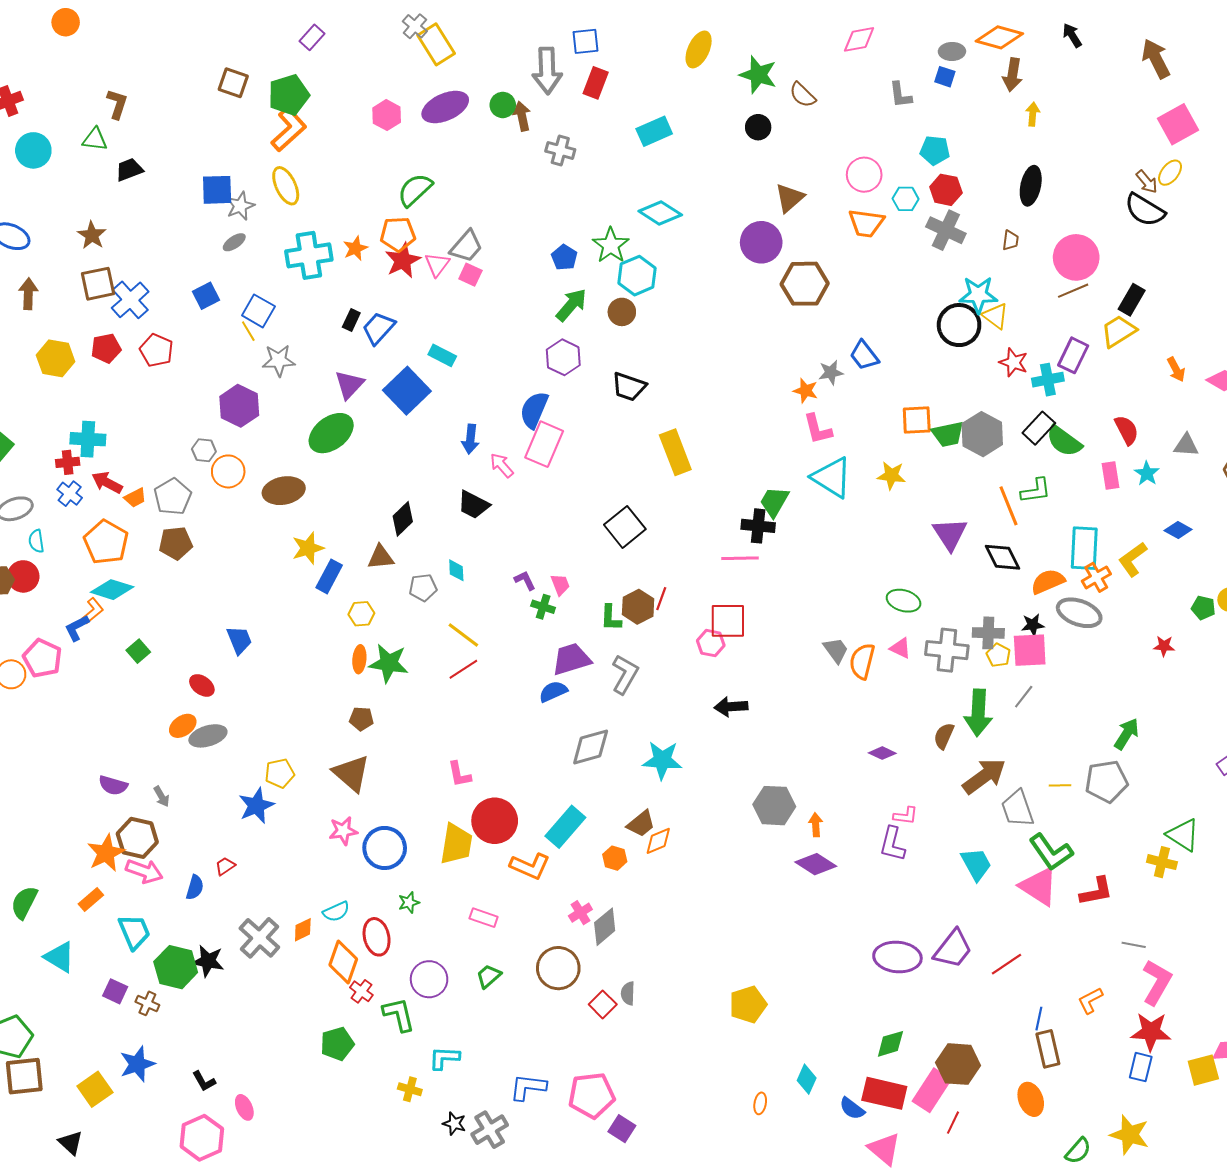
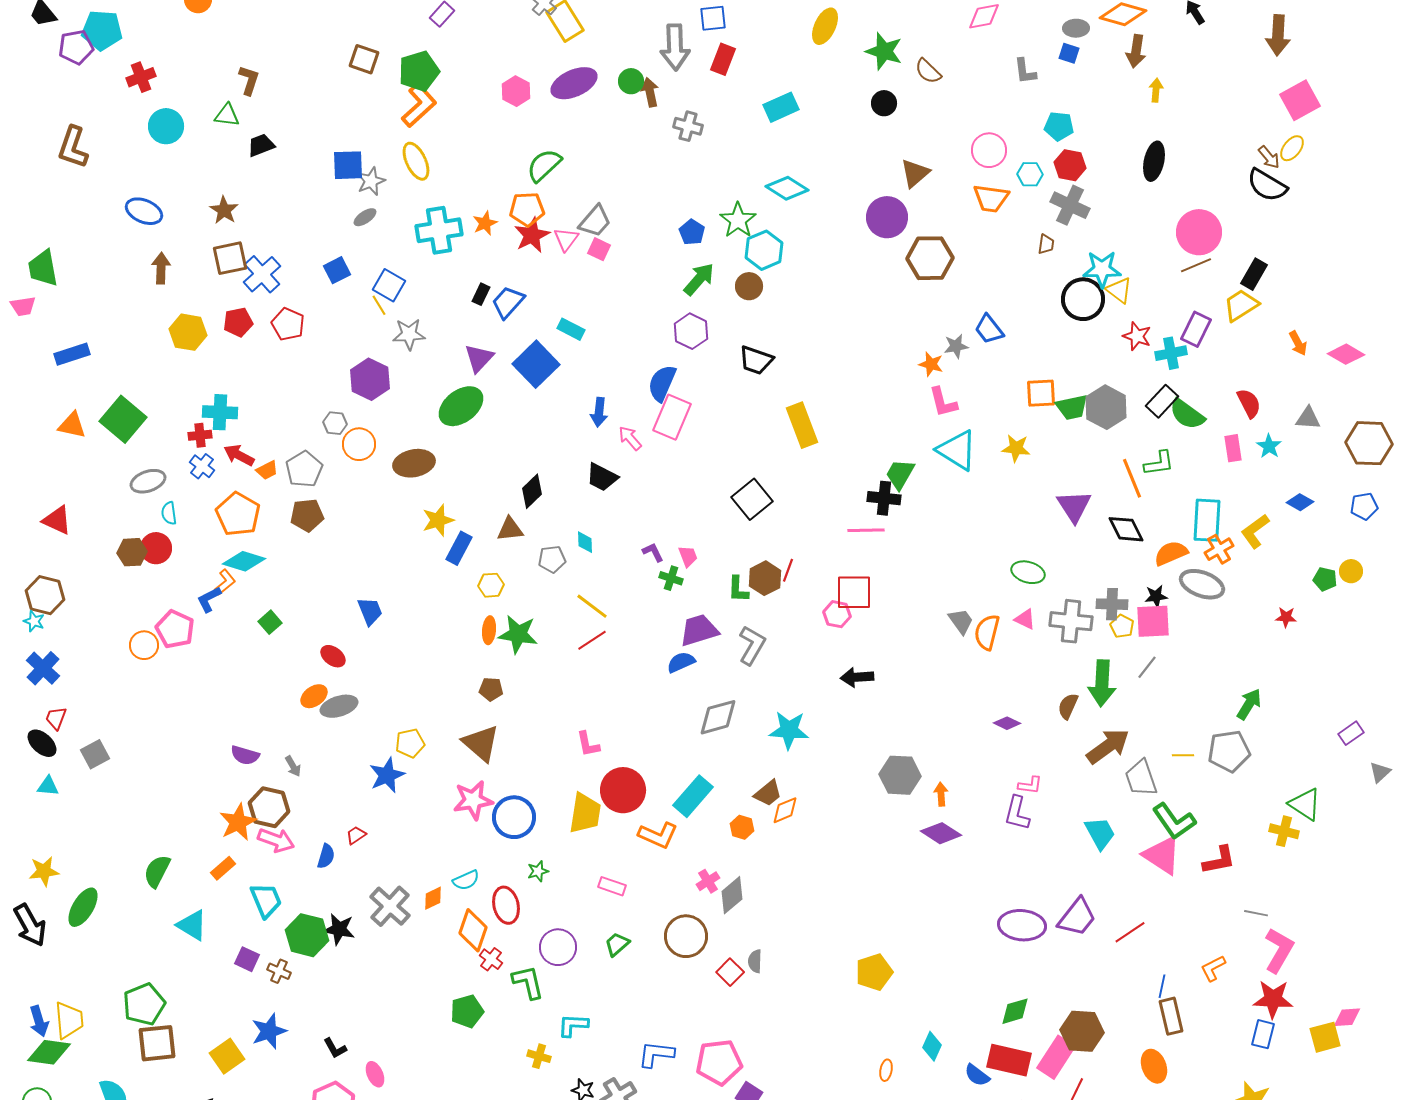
brown arrow: (1156, 59) -> (1278, 35), turned -150
brown trapezoid: (1011, 240) -> (1046, 244), moved
pink star: (343, 831) -> (473, 800), size x1.4

